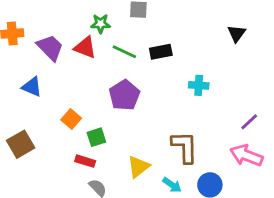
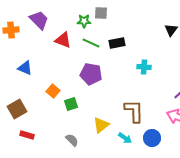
green star: (101, 24) -> (84, 21), moved
purple trapezoid: (50, 47) -> (39, 20), moved
purple pentagon: (124, 95) -> (91, 74), turned -30
red rectangle: (85, 161) -> (27, 135), moved

